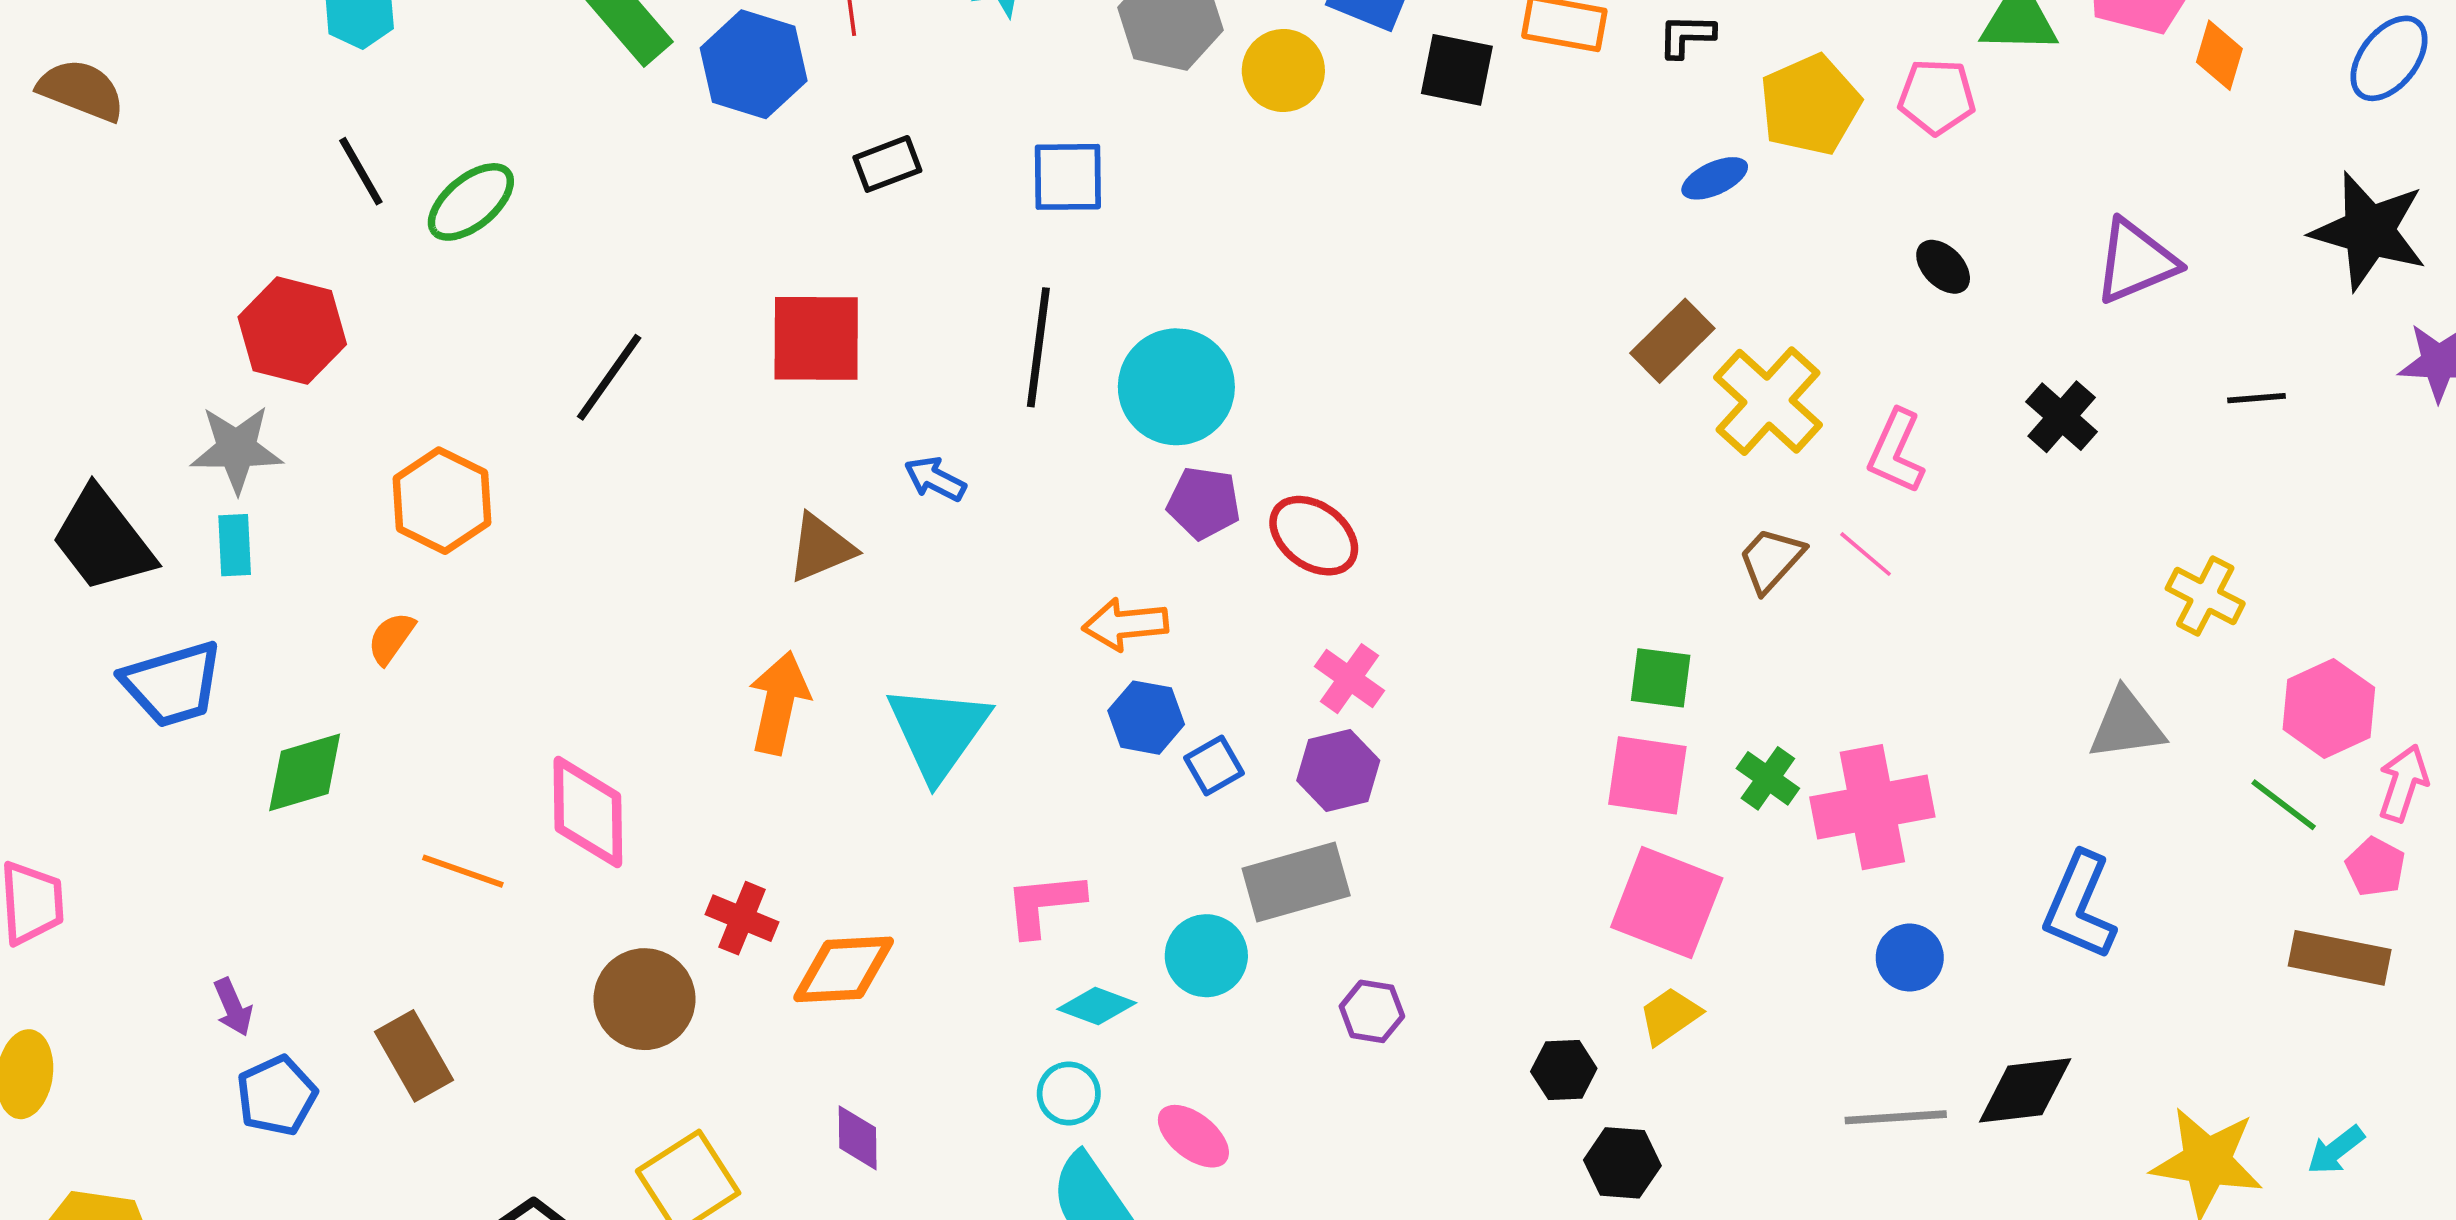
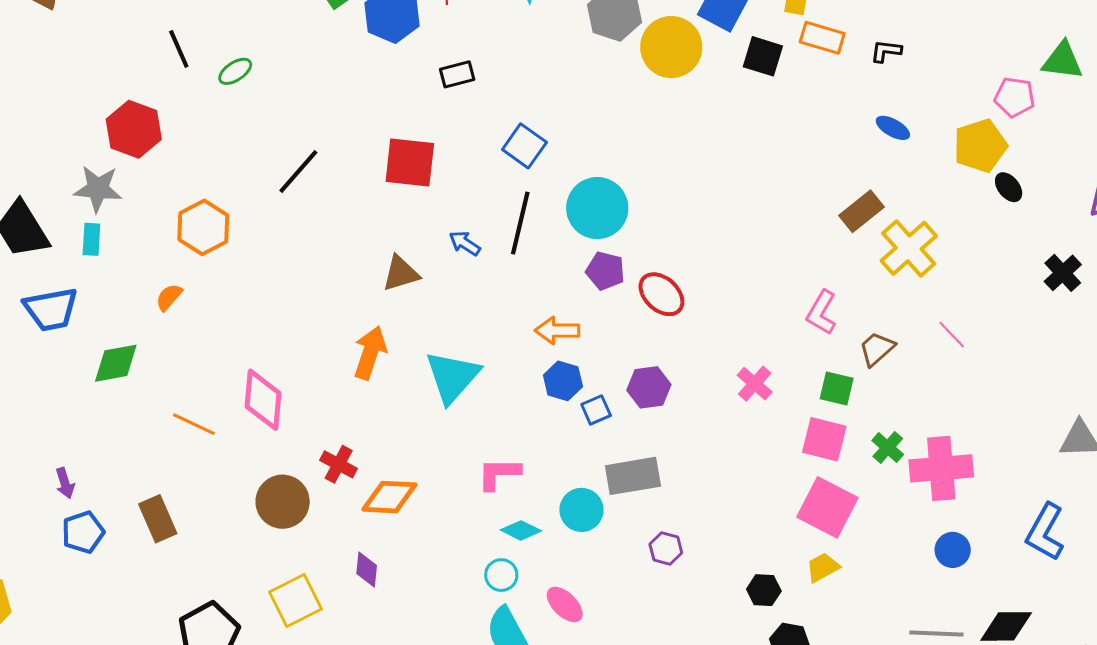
yellow circle: (1283, 71) -> (671, 47), size x1.4
yellow pentagon: (1810, 105) -> (980, 146), moved
blue square: (1068, 177) -> (524, 146), moved, turned 30
blue ellipse: (1715, 178) -> (893, 128), turned 48
green ellipse: (471, 202) -> (235, 71), size x0.7
black line: (1038, 347) -> (520, 223), moved
pink L-shape: (1896, 452) -> (822, 313), moved
brown trapezoid: (1771, 560) -> (877, 349), moved
pink cross: (1349, 679) -> (755, 384), moved
purple hexagon: (1338, 771) -> (649, 387), moved
purple diamond: (858, 1138) -> (367, 570), moved

